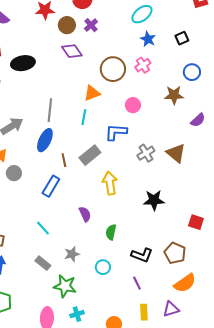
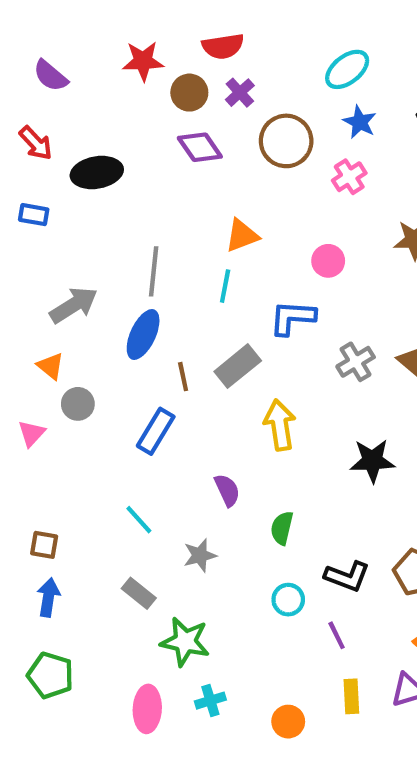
brown circle: (113, 69) -> (286, 141), moved
gray star: (72, 254) -> (200, 555), moved
cyan circle: (103, 267) -> (288, 600), moved

